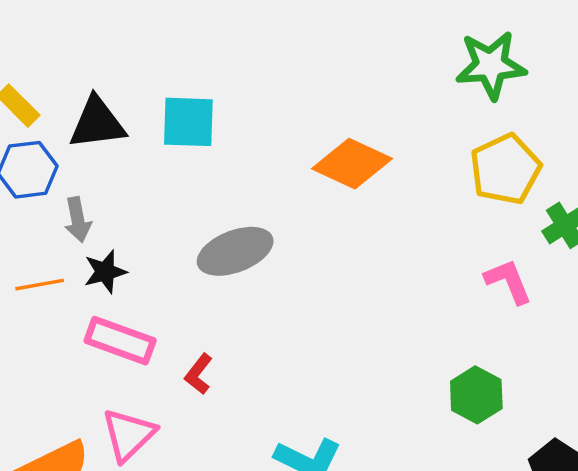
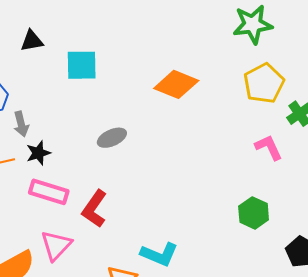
black triangle: (97, 123) -> (32, 41), moved, size x0.7
gray ellipse: (235, 251) -> (112, 138), size x0.7
red L-shape: (199, 374) -> (94, 209), size x1.6

